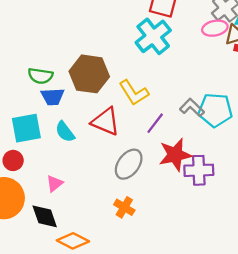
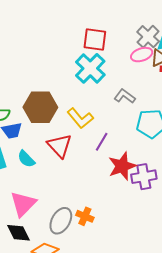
gray L-shape: (192, 108) -> (125, 96), moved
red triangle: (106, 121) -> (60, 146), turned 32
gray ellipse: (129, 164) -> (61, 221), moved
pink triangle: (55, 183) -> (23, 204), size x1.8

